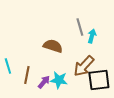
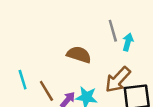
brown line: (27, 75) -> (46, 91), turned -42

